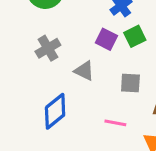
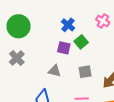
gray cross: (48, 48) -> (17, 58), moved

